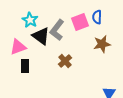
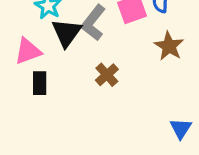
black triangle: (41, 36) -> (67, 33), turned 30
brown star: (102, 44) -> (169, 46), turned -30

